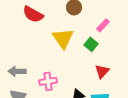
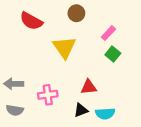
green square: (91, 44) -> (113, 54), moved
red triangle: (102, 71) -> (89, 87), moved, turned 42

